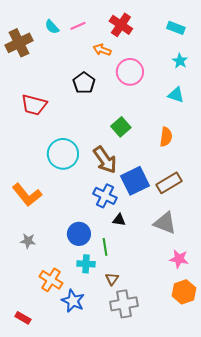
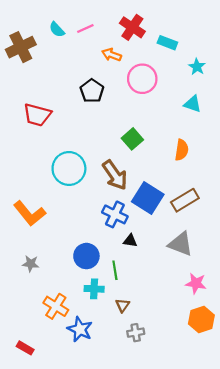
cyan rectangle: (176, 28) -> (167, 43), moved
blue square: (135, 181) -> (148, 198), turned -32
gray cross: (124, 304) -> (136, 333), size x0.6

